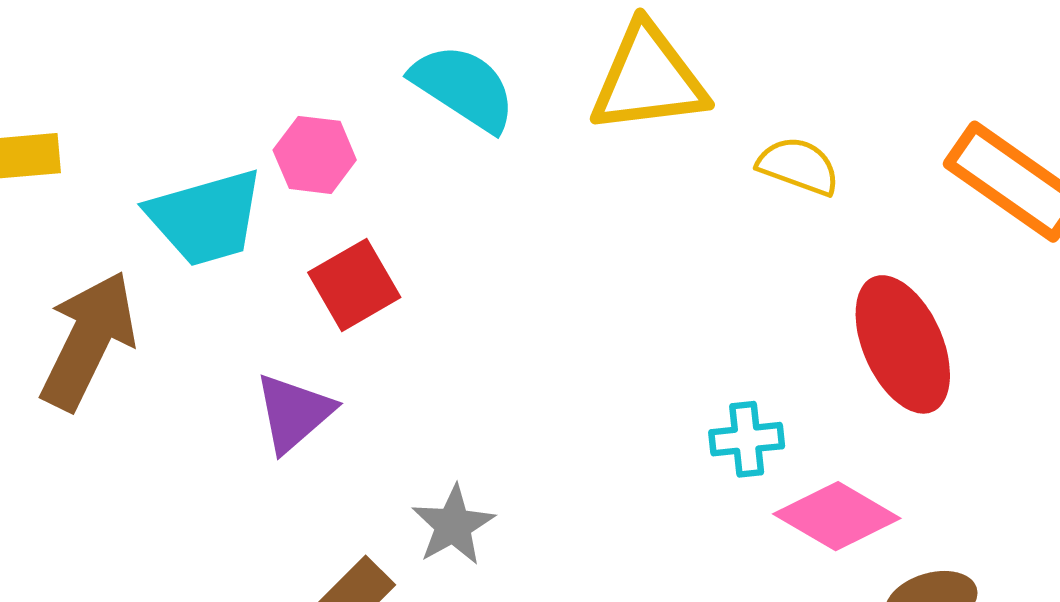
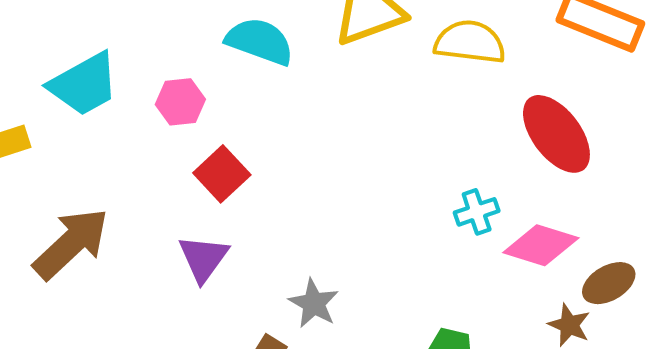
yellow semicircle: (798, 166) -> (470, 42), size x1.4
cyan trapezoid: (206, 218) -> (84, 84), moved
brown arrow: (88, 341) -> (71, 244), turned 34

